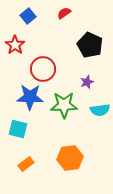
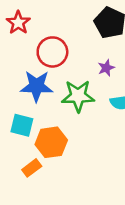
orange hexagon: (70, 158) -> (51, 142), moved

